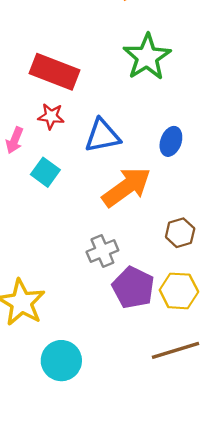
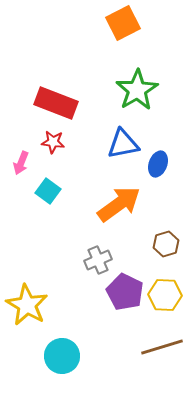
blue triangle: (102, 136) -> (123, 144), moved

